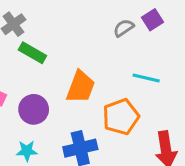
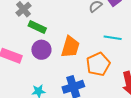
purple circle: (34, 109) -> (41, 50), moved

